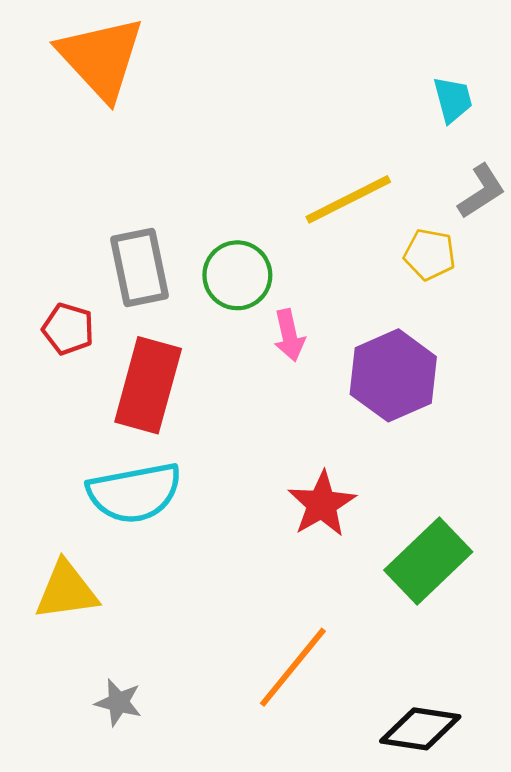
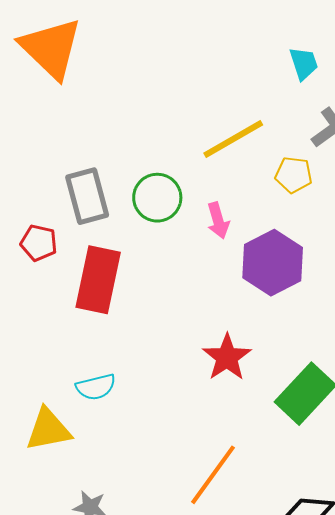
pink arrow: (289, 335) -> (218, 221), moved
cyan semicircle: (134, 493) -> (96, 387), moved, size x0.6

